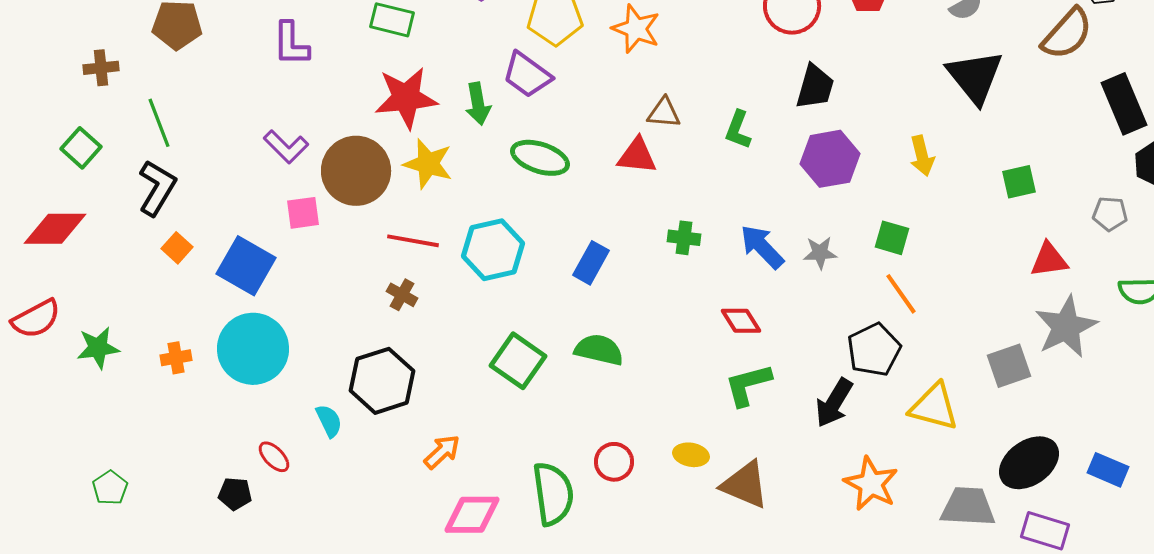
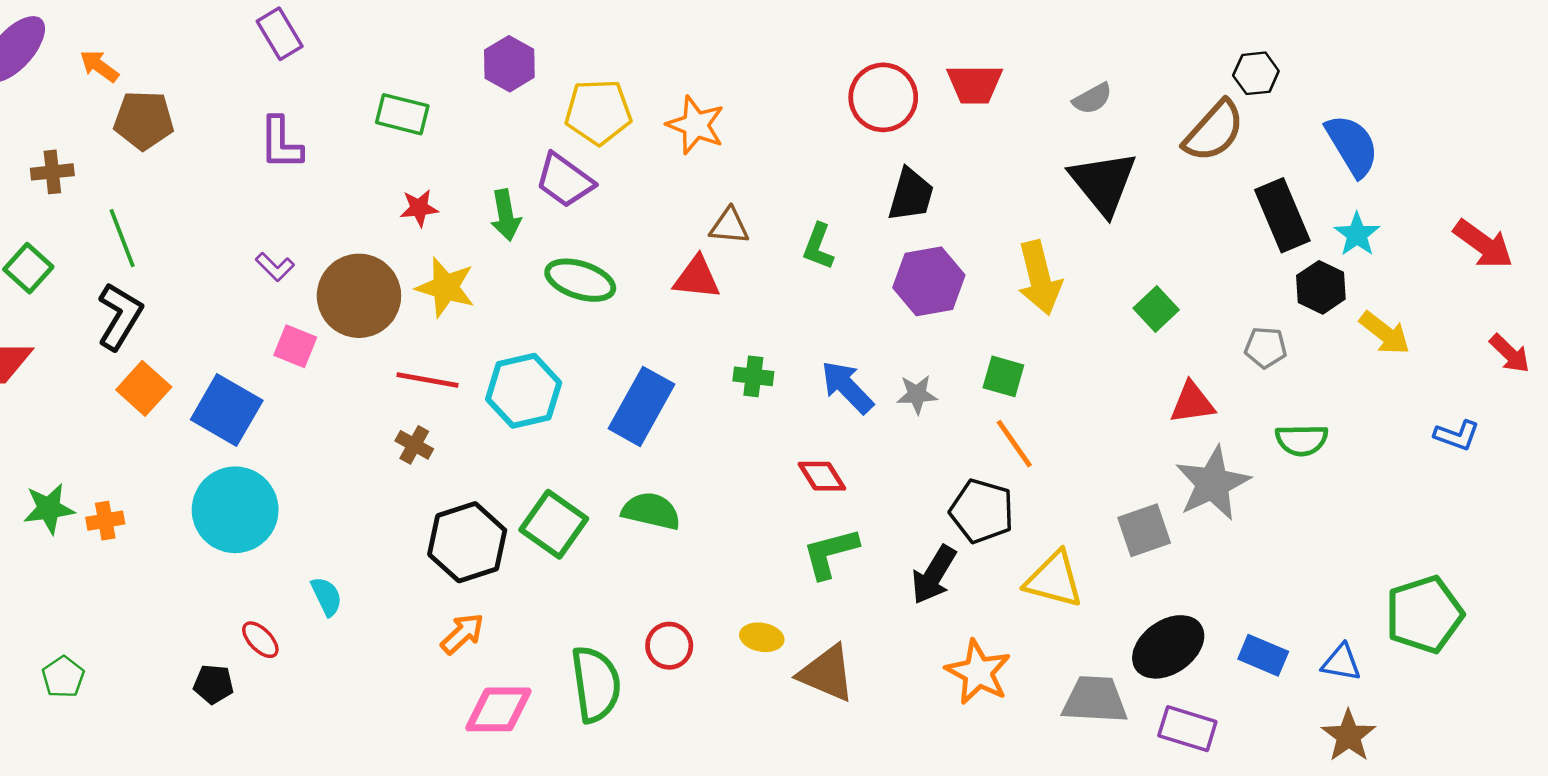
red star: (406, 98) -> (419, 208), size x0.5
purple L-shape: (286, 147) -> (275, 267), size x0.7
yellow arrow: (922, 156) -> (1040, 278), size x1.5
green square: (1019, 182) -> (1156, 309), turned -30
pink square: (303, 213) -> (295, 346), turned 30
orange square: (177, 248) -> (144, 388), size x1.4
blue rectangle: (591, 263) -> (642, 406), size x1.5
black pentagon: (874, 350) -> (982, 511), turned -30
orange cross: (176, 358) -> (105, 521), moved
black hexagon: (382, 381) -> (467, 542), moved

